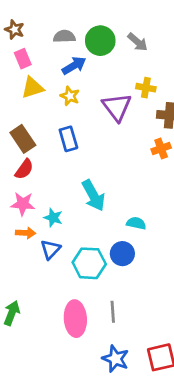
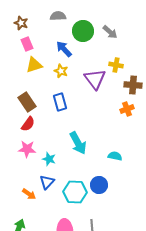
gray semicircle: (64, 36) -> (58, 16), moved
blue arrow: (74, 66) -> (64, 49), turned -102
cyan semicircle: (136, 223) -> (115, 156), moved
orange arrow: (26, 233) -> (29, 194), moved, turned 32

